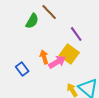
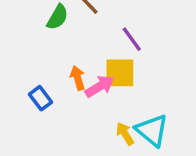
yellow square: (69, 54) -> (120, 73), turned -36

